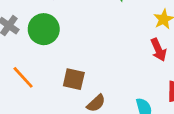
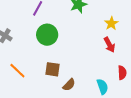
green circle: (44, 29) -> (47, 35), moved

